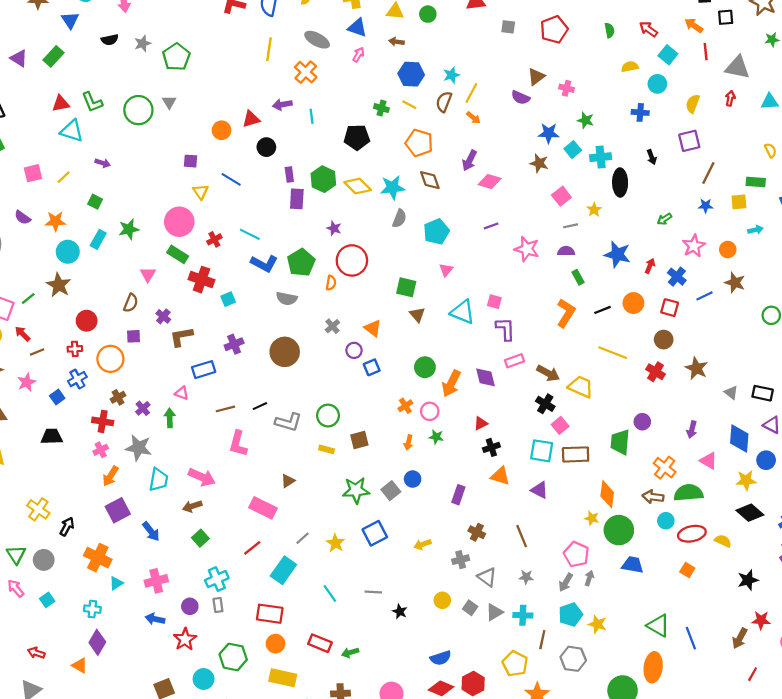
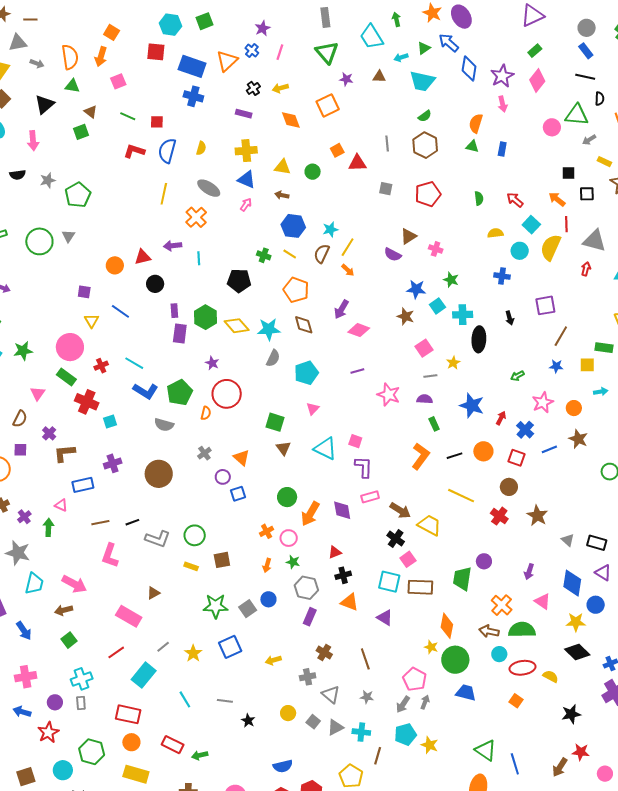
yellow semicircle: (693, 104) -> (551, 247), moved, size x1.5
gray hexagon: (573, 659) -> (306, 588), moved

